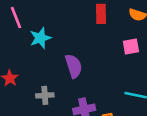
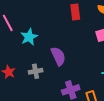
gray cross: (45, 95) -> (36, 71), moved

